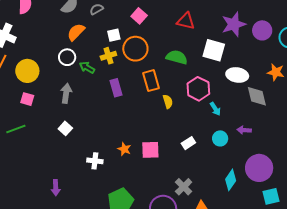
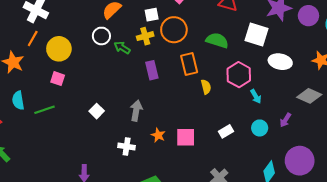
gray arrow: (66, 93) -> (136, 111), moved
gray diamond: (257, 96) -> (309, 96), moved, turned -55
purple arrow: (244, 130) -> (285, 120), turned -64

